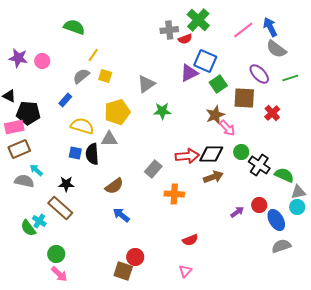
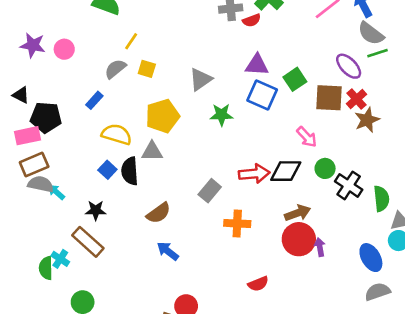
blue square: (205, 61) -> (262, 95), moved
purple triangle: (189, 73) -> (257, 65), turned 30
green line: (290, 78) -> (377, 53), moved
red cross: (272, 113) -> (356, 99), moved
brown star: (215, 115) -> (367, 120), moved
blue square: (75, 153) -> (107, 170), turned 32
green semicircle: (284, 175) -> (381, 199), turned 60
brown arrow: (213, 177) -> (298, 213), moved
gray semicircle: (24, 181) -> (41, 184), moved
red circle: (259, 205) -> (299, 239), moved, size x1.6
purple arrow: (237, 212) -> (320, 247), turned -64
green semicircle: (28, 228) -> (46, 268), turned 36

